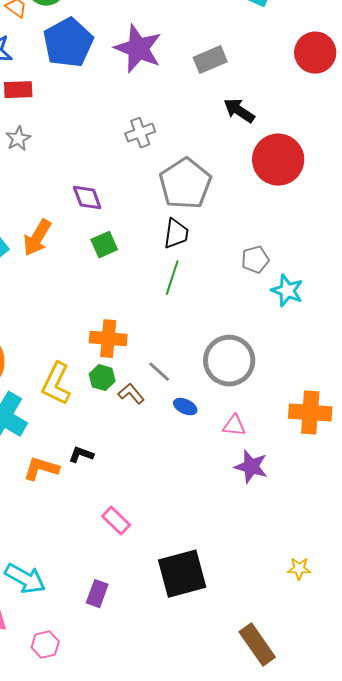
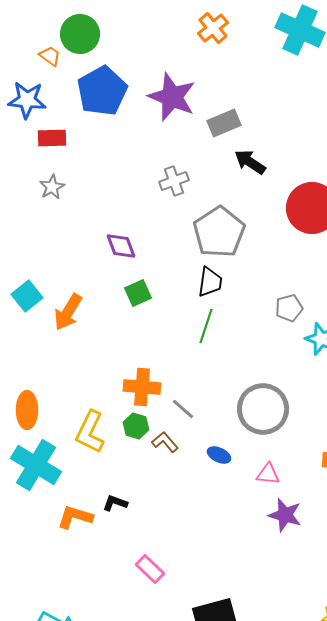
gray rectangle: (210, 60) -> (224, 123), moved
black arrow: (239, 111) -> (250, 162), moved
orange arrow: (37, 238) -> (68, 312), moved
gray line: (159, 372) -> (183, 409), moved

